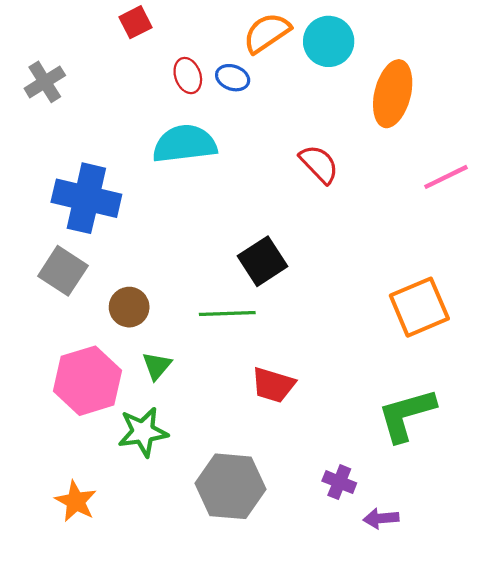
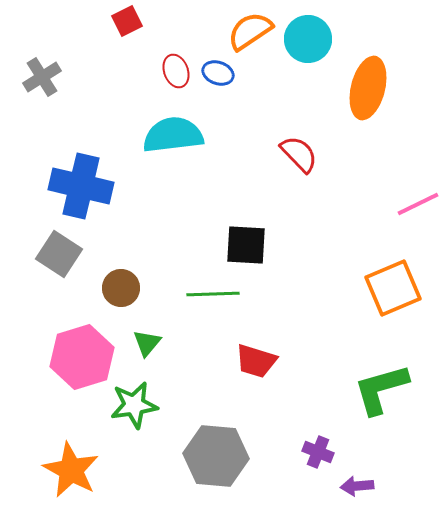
pink line: (446, 177) -> (418, 204), moved
black square: (262, 261) -> (246, 245), turned 36
orange star: (76, 501) -> (71, 470), size x1.4

